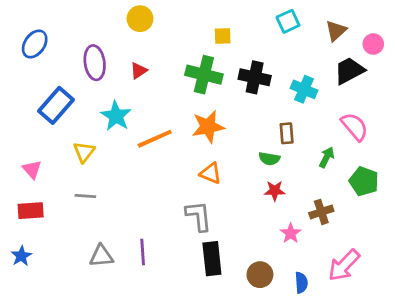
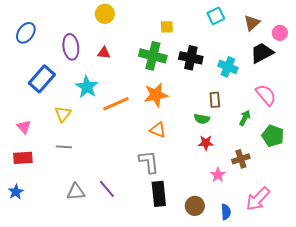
red triangle: (139, 71) -> (104, 53), turned 40
purple line: (143, 252) -> (107, 189), turned -36

